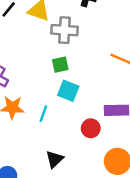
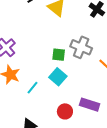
gray cross: (64, 30) -> (81, 47), moved

